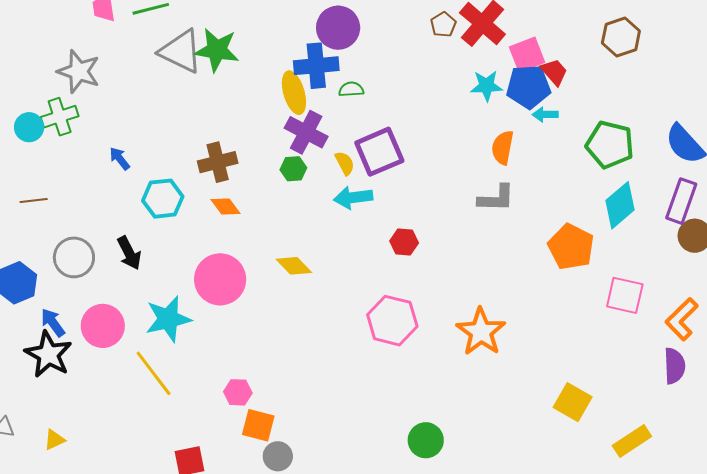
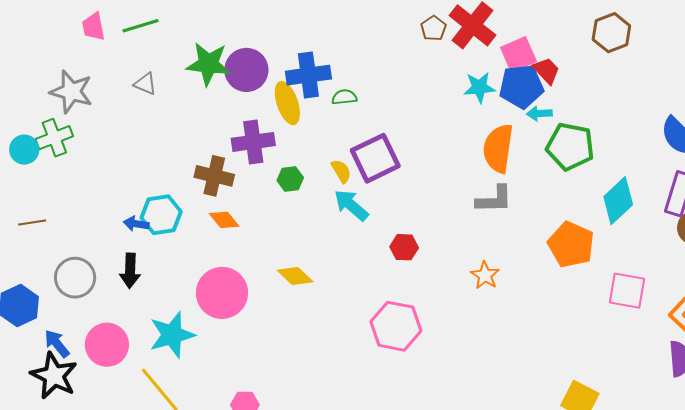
purple circle: (338, 28) -> (246, 70), moved
gray triangle: (181, 51) -> (145, 84), moved, size x0.5
purple cross: (306, 132) -> (253, 142), moved, turned -33
green pentagon: (610, 145) -> (570, 147), moved
orange semicircle: (503, 148) -> (498, 148), size x1.4
blue arrow: (120, 159) -> (136, 224), moved, turned -40
brown cross: (218, 162) -> (214, 176), turned 30
cyan arrow: (353, 198) -> (351, 205), turned 51
black arrow: (129, 253) -> (130, 271), turned 32
orange star: (481, 332) -> (485, 275), moved, size x0.6

